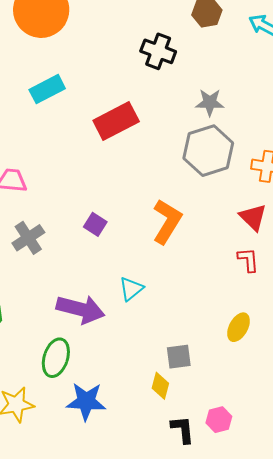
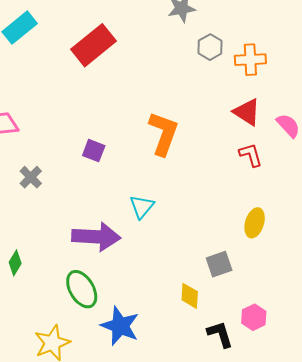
gray hexagon: (208, 151) -> (210, 47), moved, size x0.5
gray cross: (28, 238) -> (31, 177), size x0.7
gray square: (179, 357) -> (219, 264), moved
green ellipse: (56, 358) -> (82, 289), turned -36
blue star: (86, 401) -> (120, 326), turned 30

